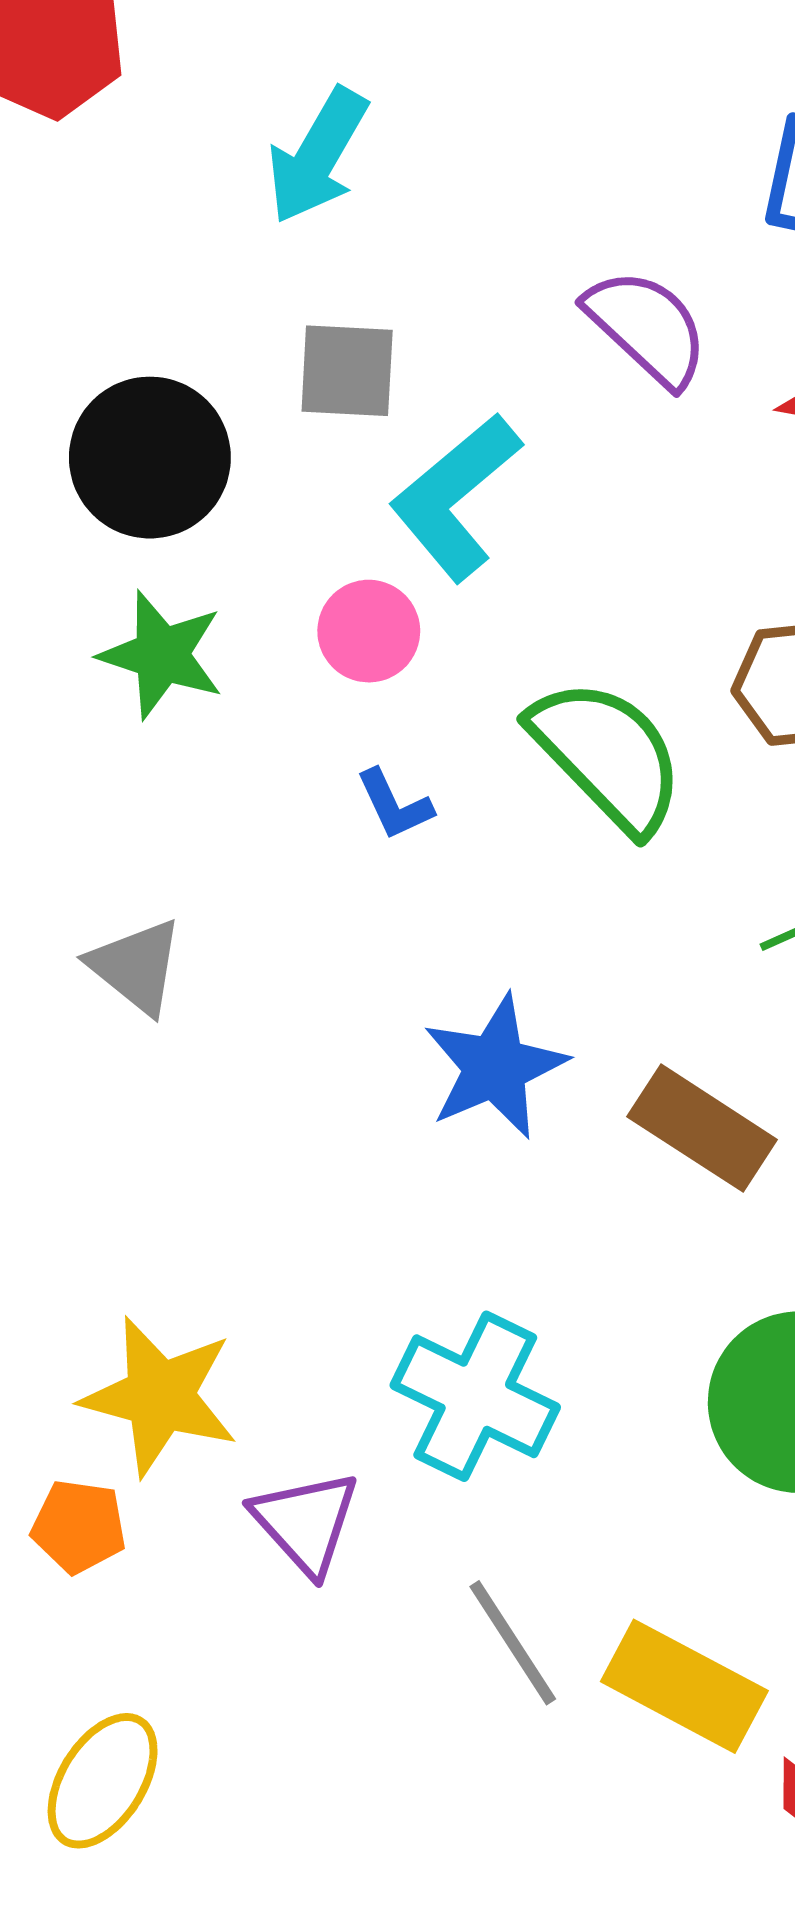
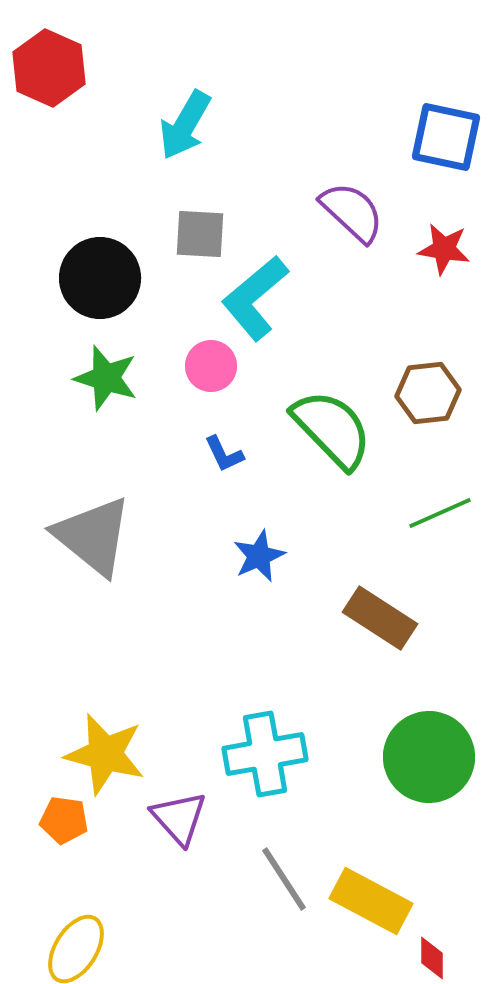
gray triangle: (136, 966) -> (93, 536), size x1.6
blue star: (495, 1067) -> (259, 556), moved, size x0.7
cyan cross: (475, 1396) -> (265, 754), turned -36

